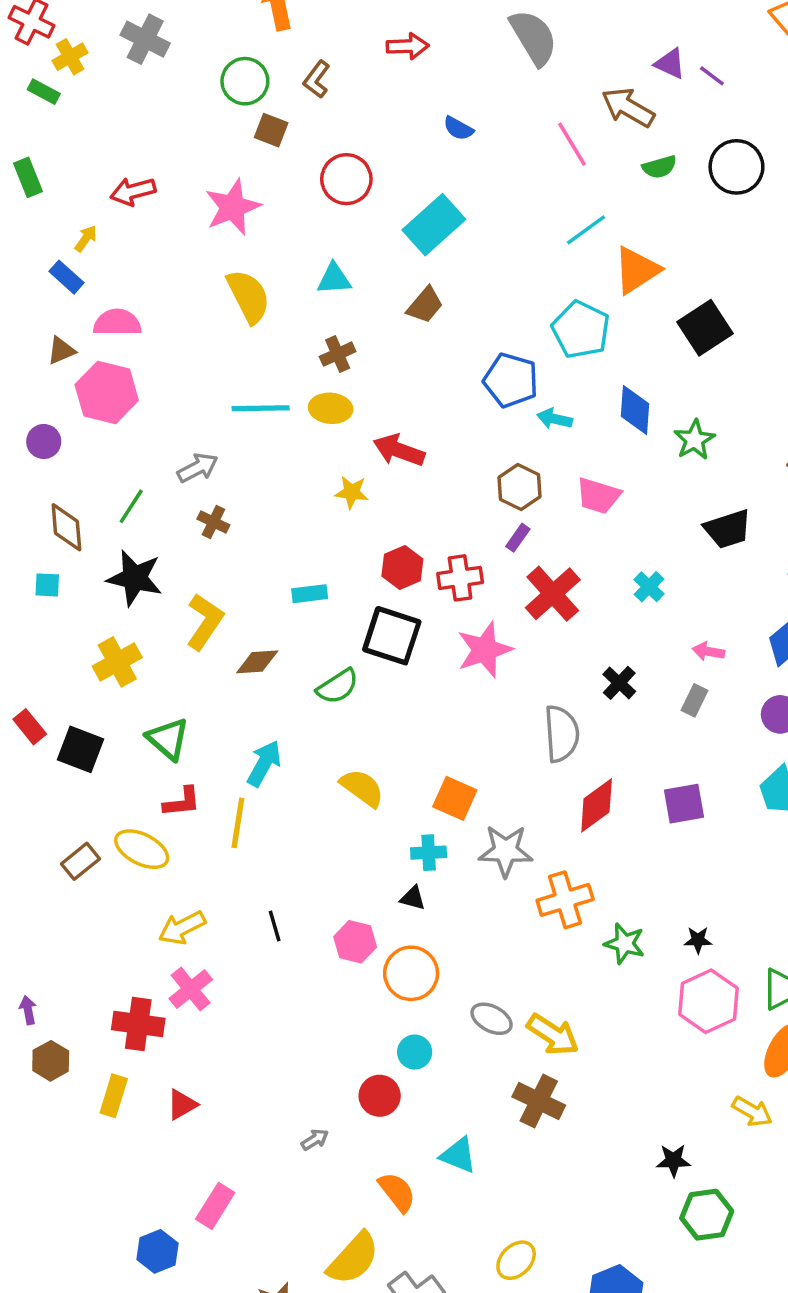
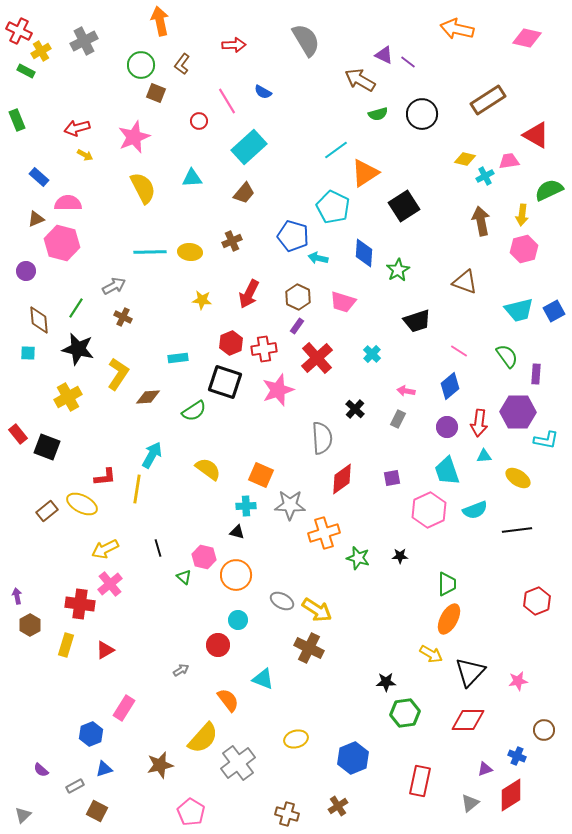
gray cross: (145, 39) -> (84, 41), turned 36
pink line: (572, 144) -> (227, 101), moved
red circle: (346, 179) -> (199, 121), size x0.6
yellow arrow: (86, 239) -> (85, 155), moved, turned 84
brown cross: (338, 354) -> (232, 241), moved
red arrow: (399, 450) -> (249, 294), moved, turned -84
green triangle: (168, 739) -> (184, 577), moved, size x0.6
purple square: (684, 804) -> (392, 478), size x0.7
pink hexagon: (708, 1001) -> (429, 510), moved
yellow ellipse: (516, 1260) -> (296, 739), turned 30

